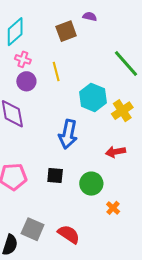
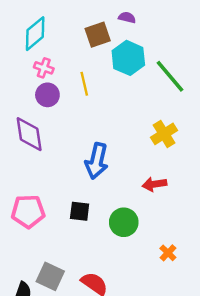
cyan hexagon: (93, 97) -> (128, 58), moved
orange cross: (113, 208) -> (168, 253), moved

